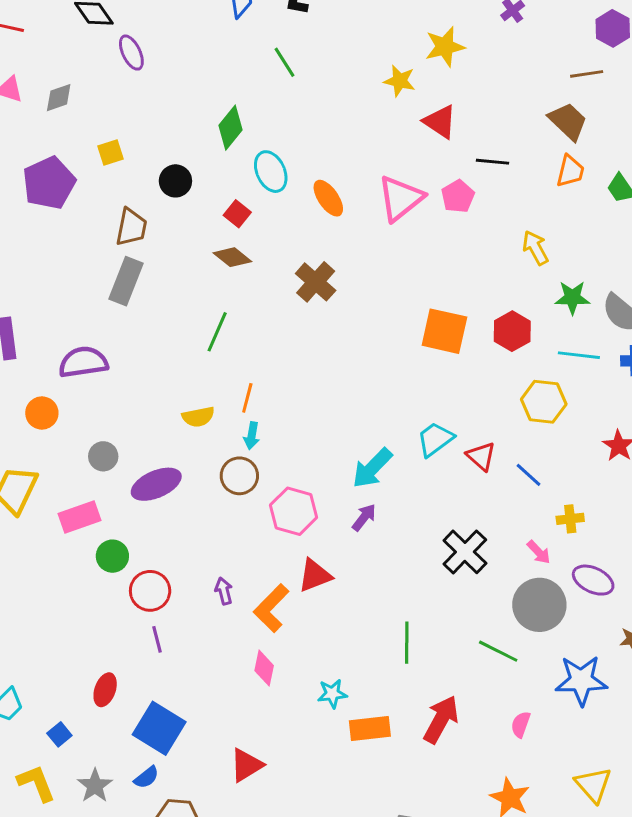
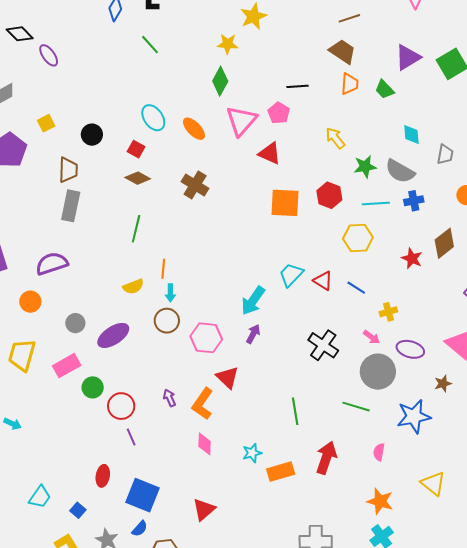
red triangle: (440, 122) -> (270, 153), moved
green diamond: (230, 128) -> (220, 81), moved
red triangle: (315, 575) -> (227, 377), turned -45

